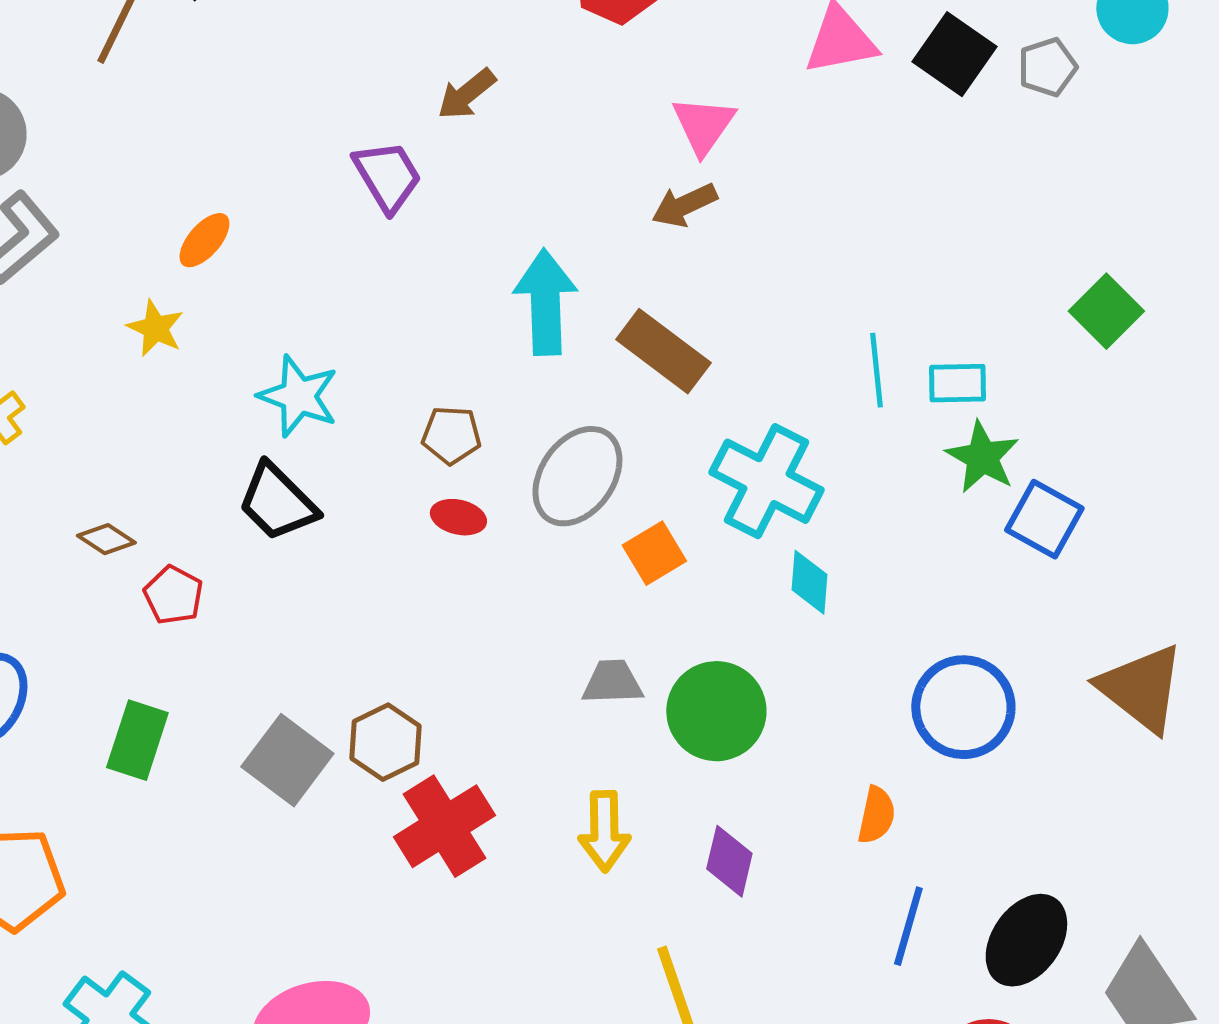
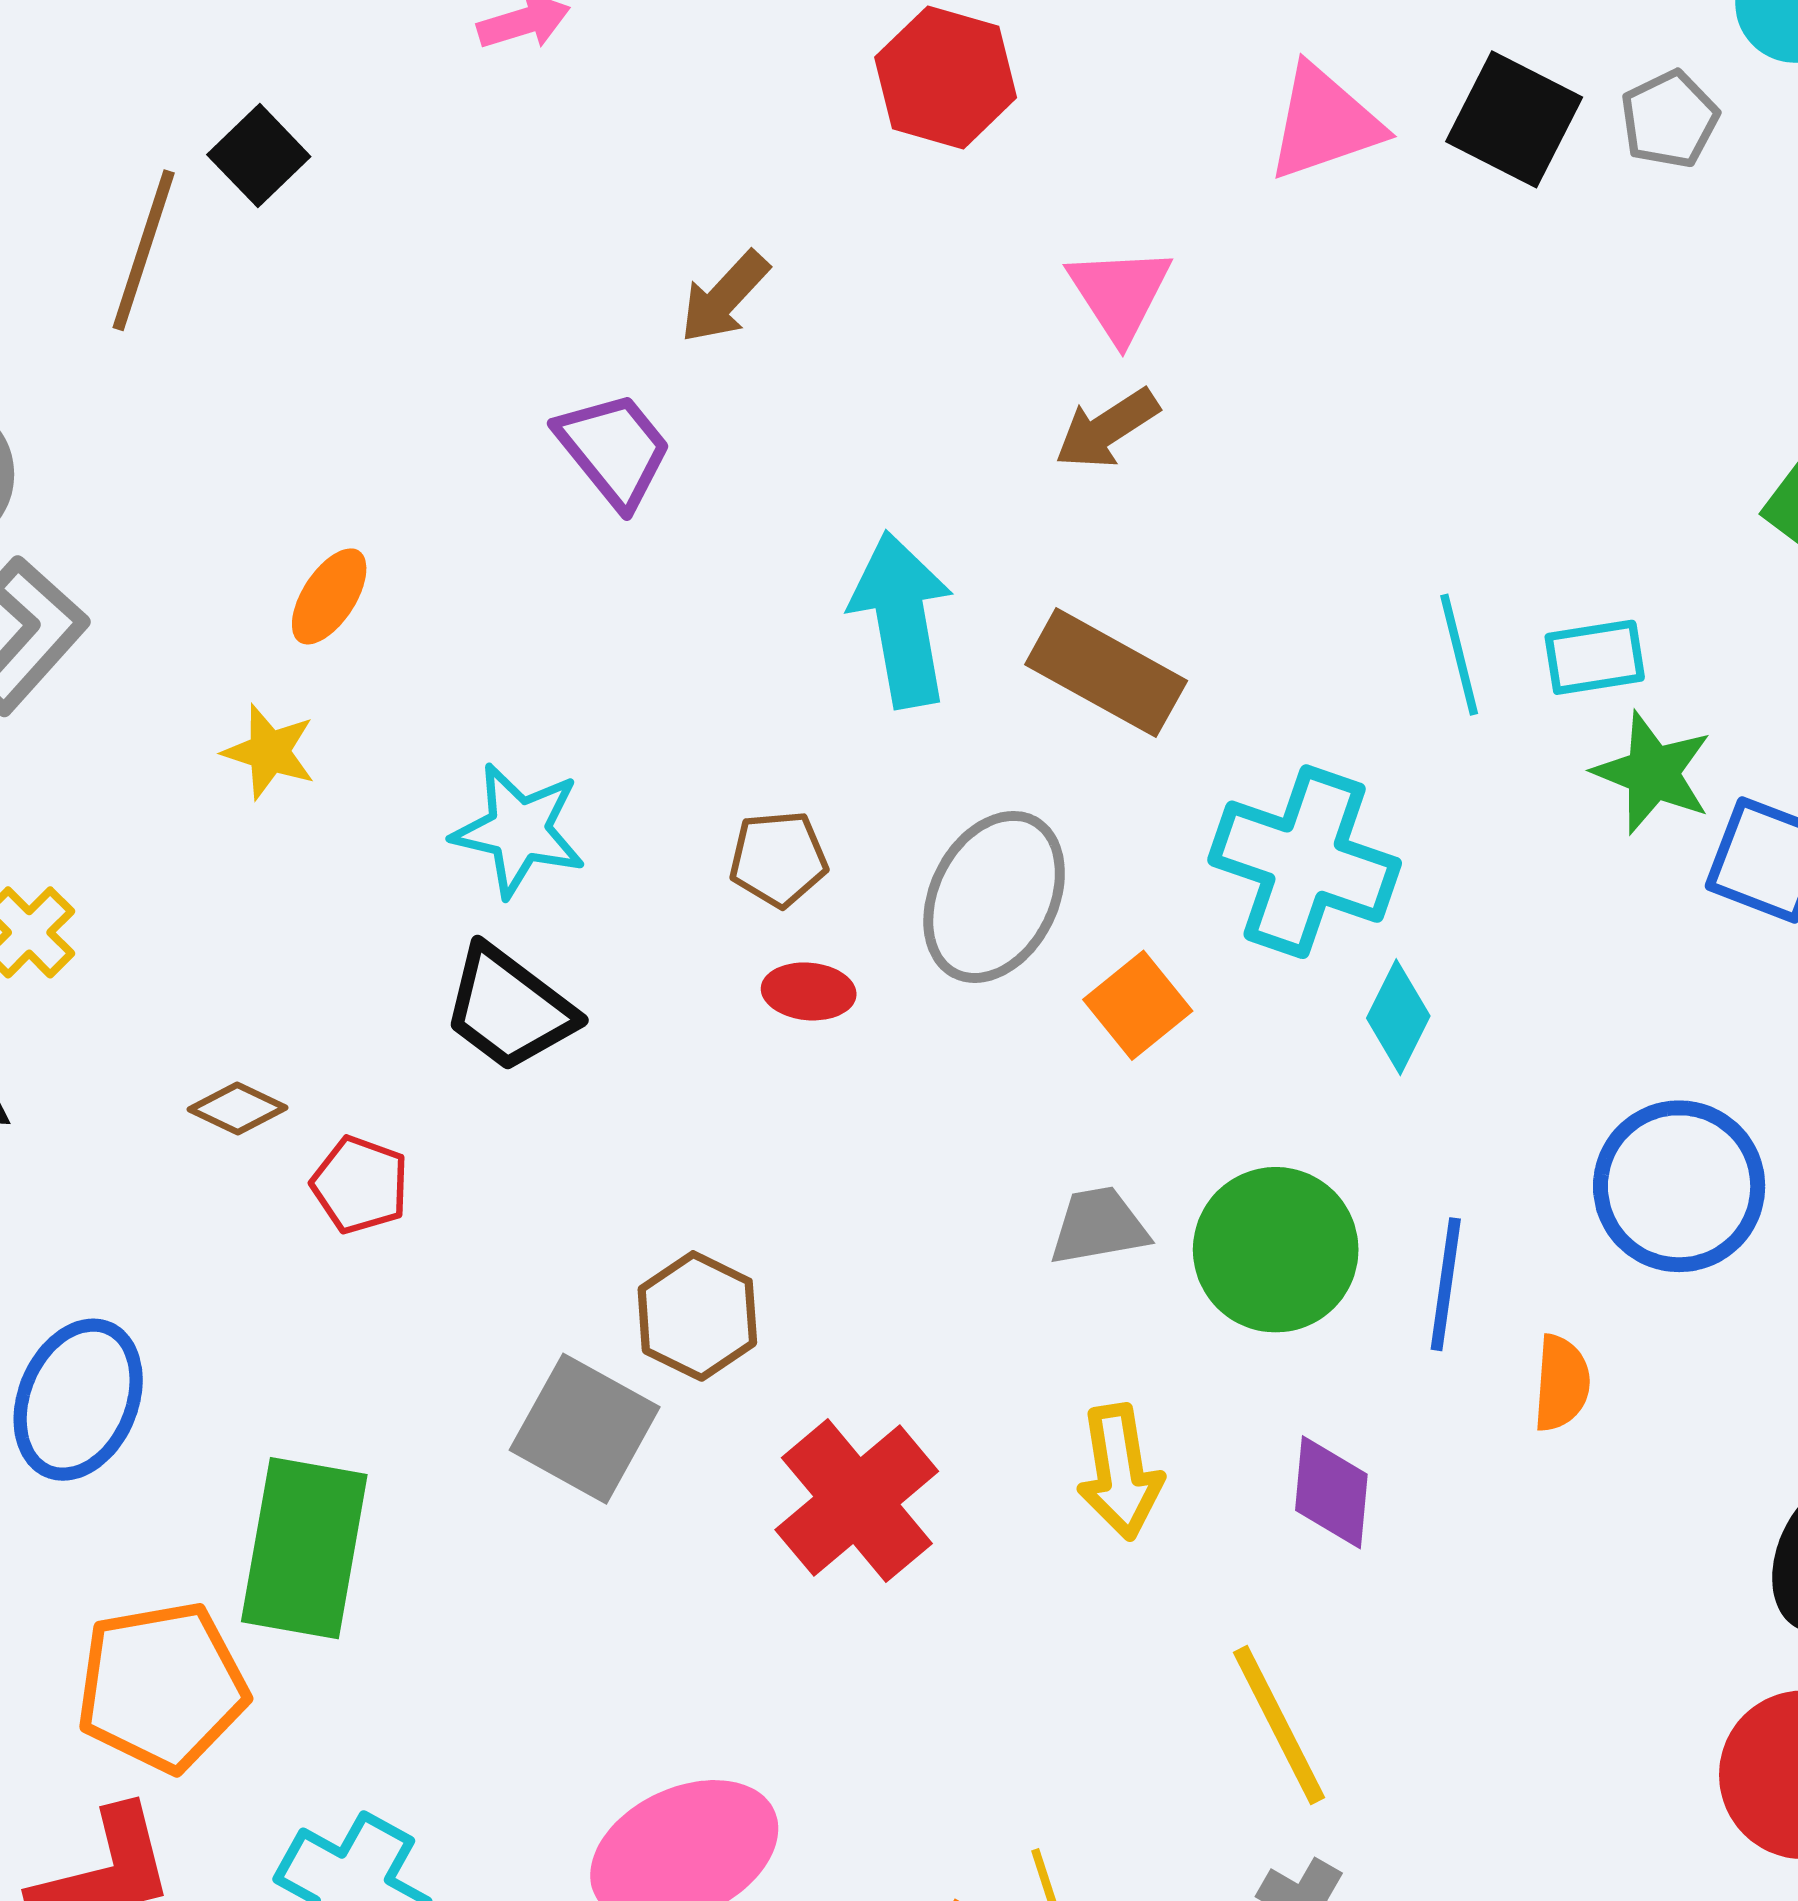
cyan diamond: (809, 582) -> (1398, 1017), turned 30
green rectangle: (137, 740) -> (304, 1548), moved, size x1.4
brown hexagon: (385, 742) -> (697, 1316), moved
blue line: (908, 926) -> (1446, 1284), moved

